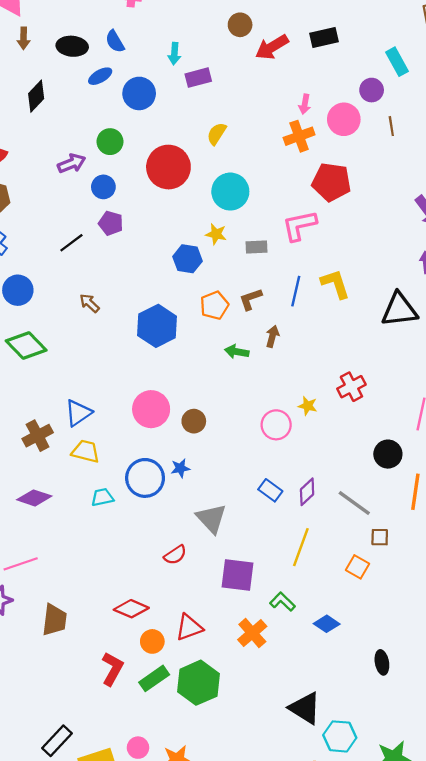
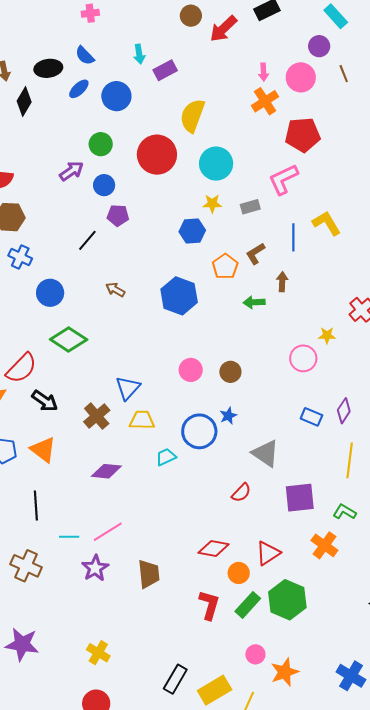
black diamond: (36, 96) -> (24, 101), moved
yellow semicircle: (217, 134) -> (192, 116), size x1.6
pink circle: (151, 409) -> (191, 370), size x0.7
pink circle: (138, 748) -> (255, 654), moved

